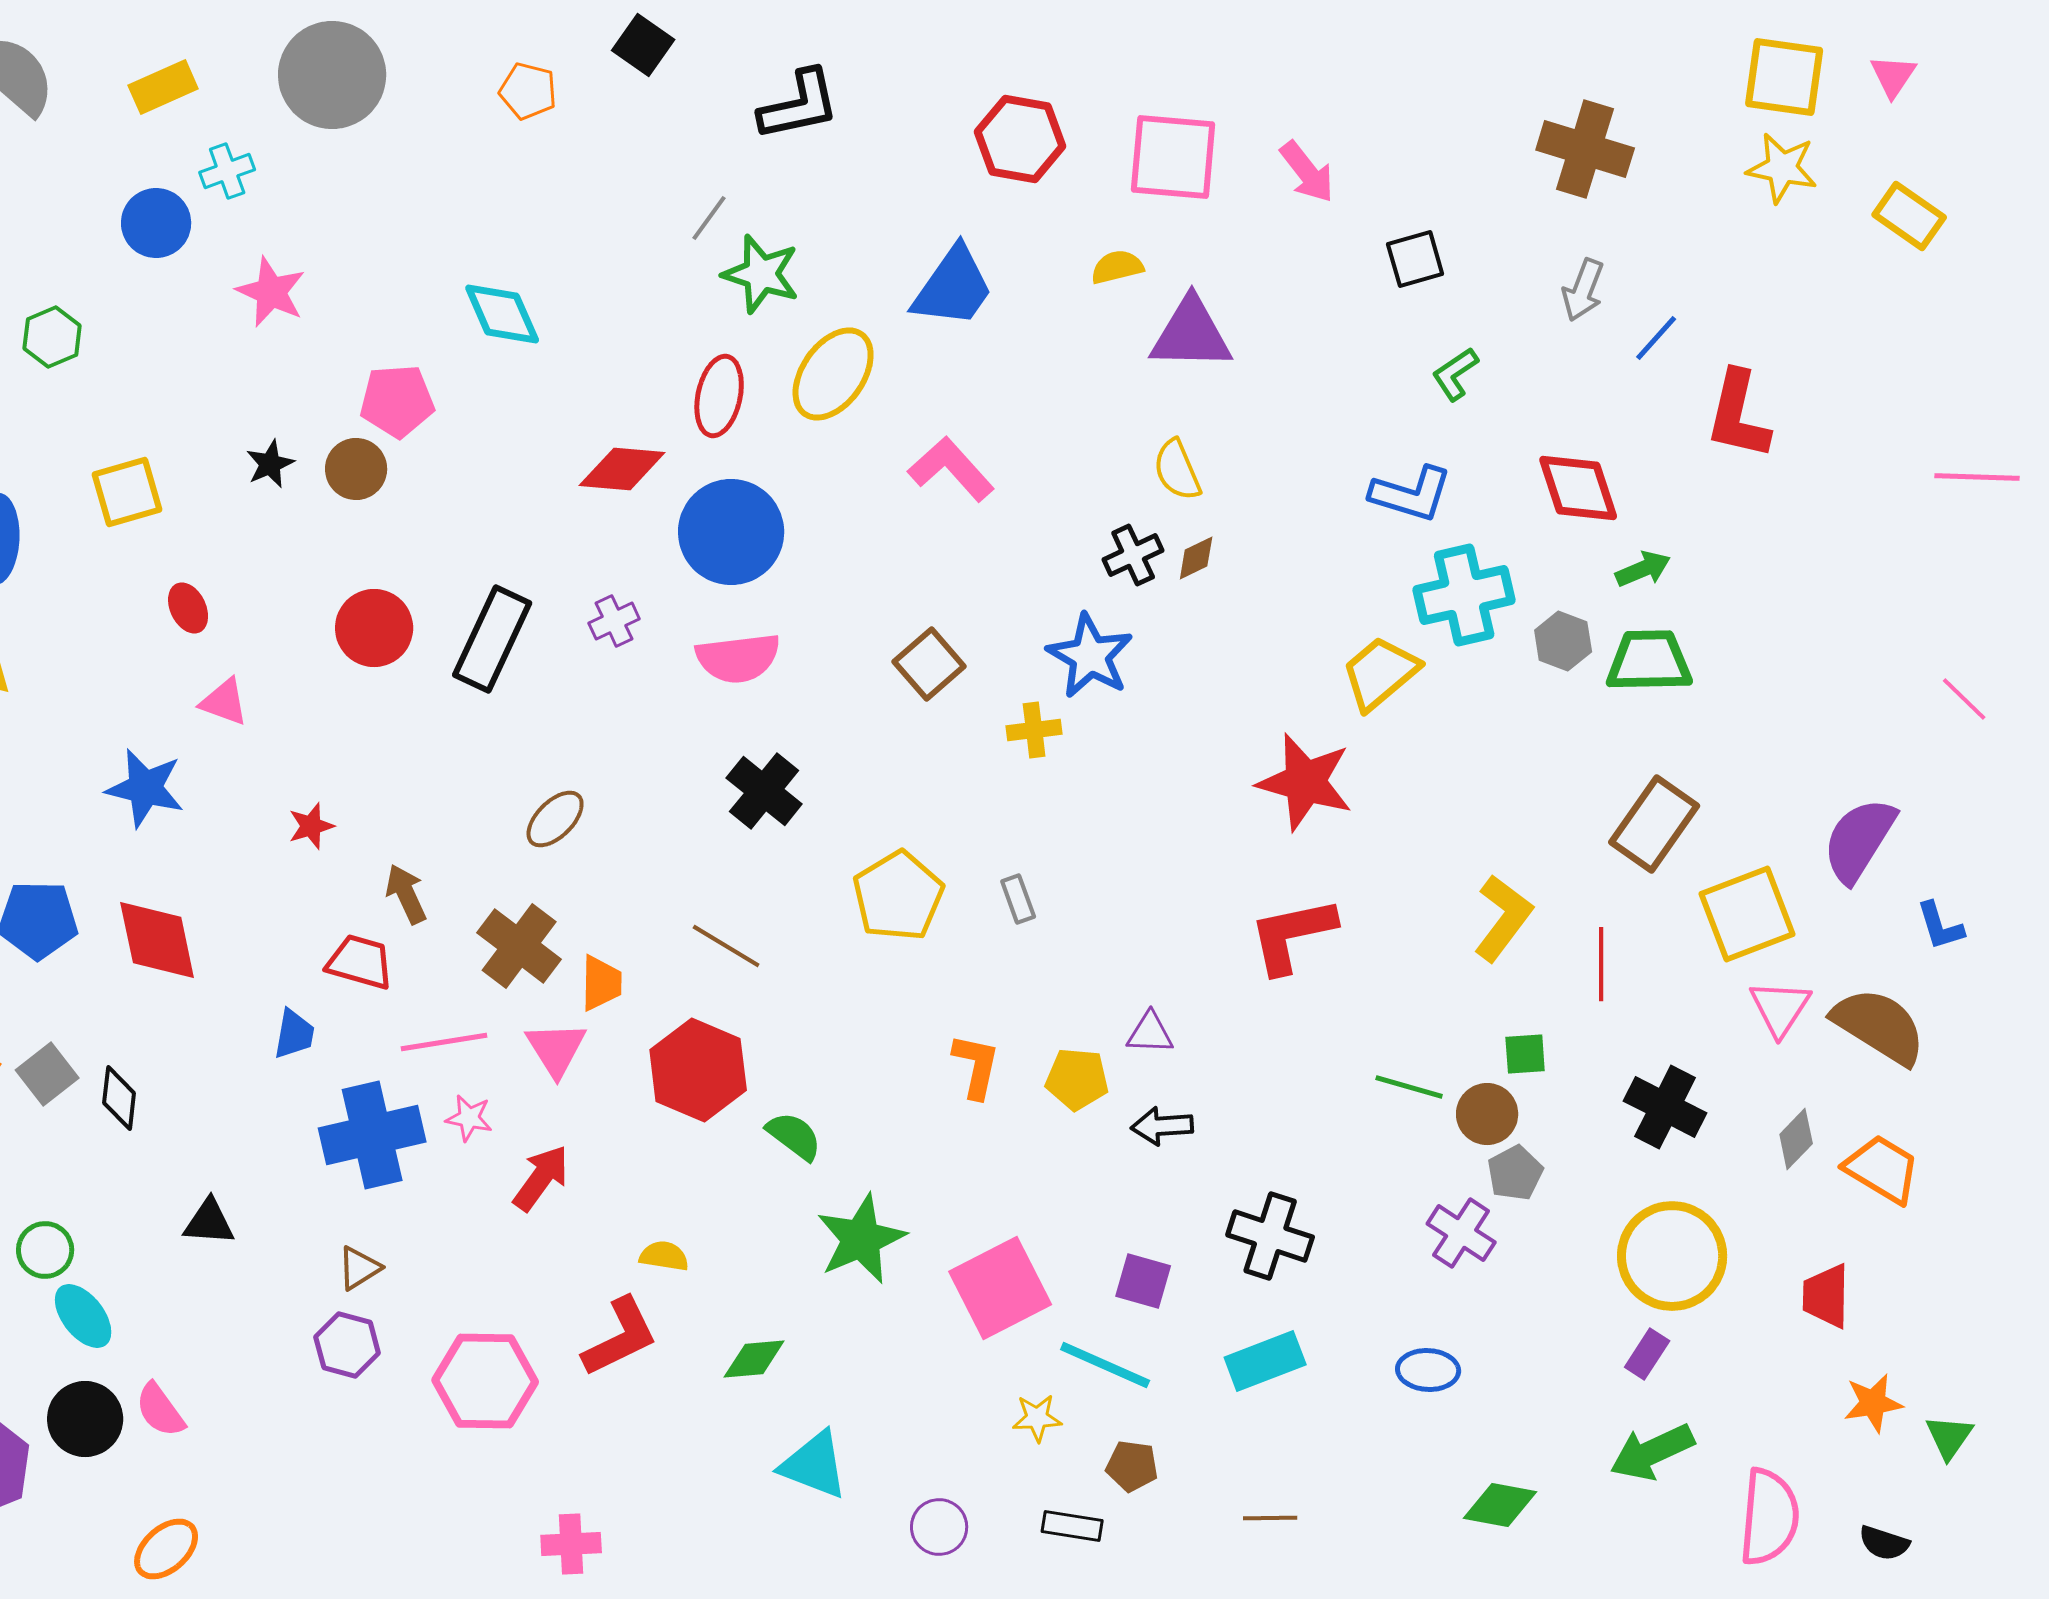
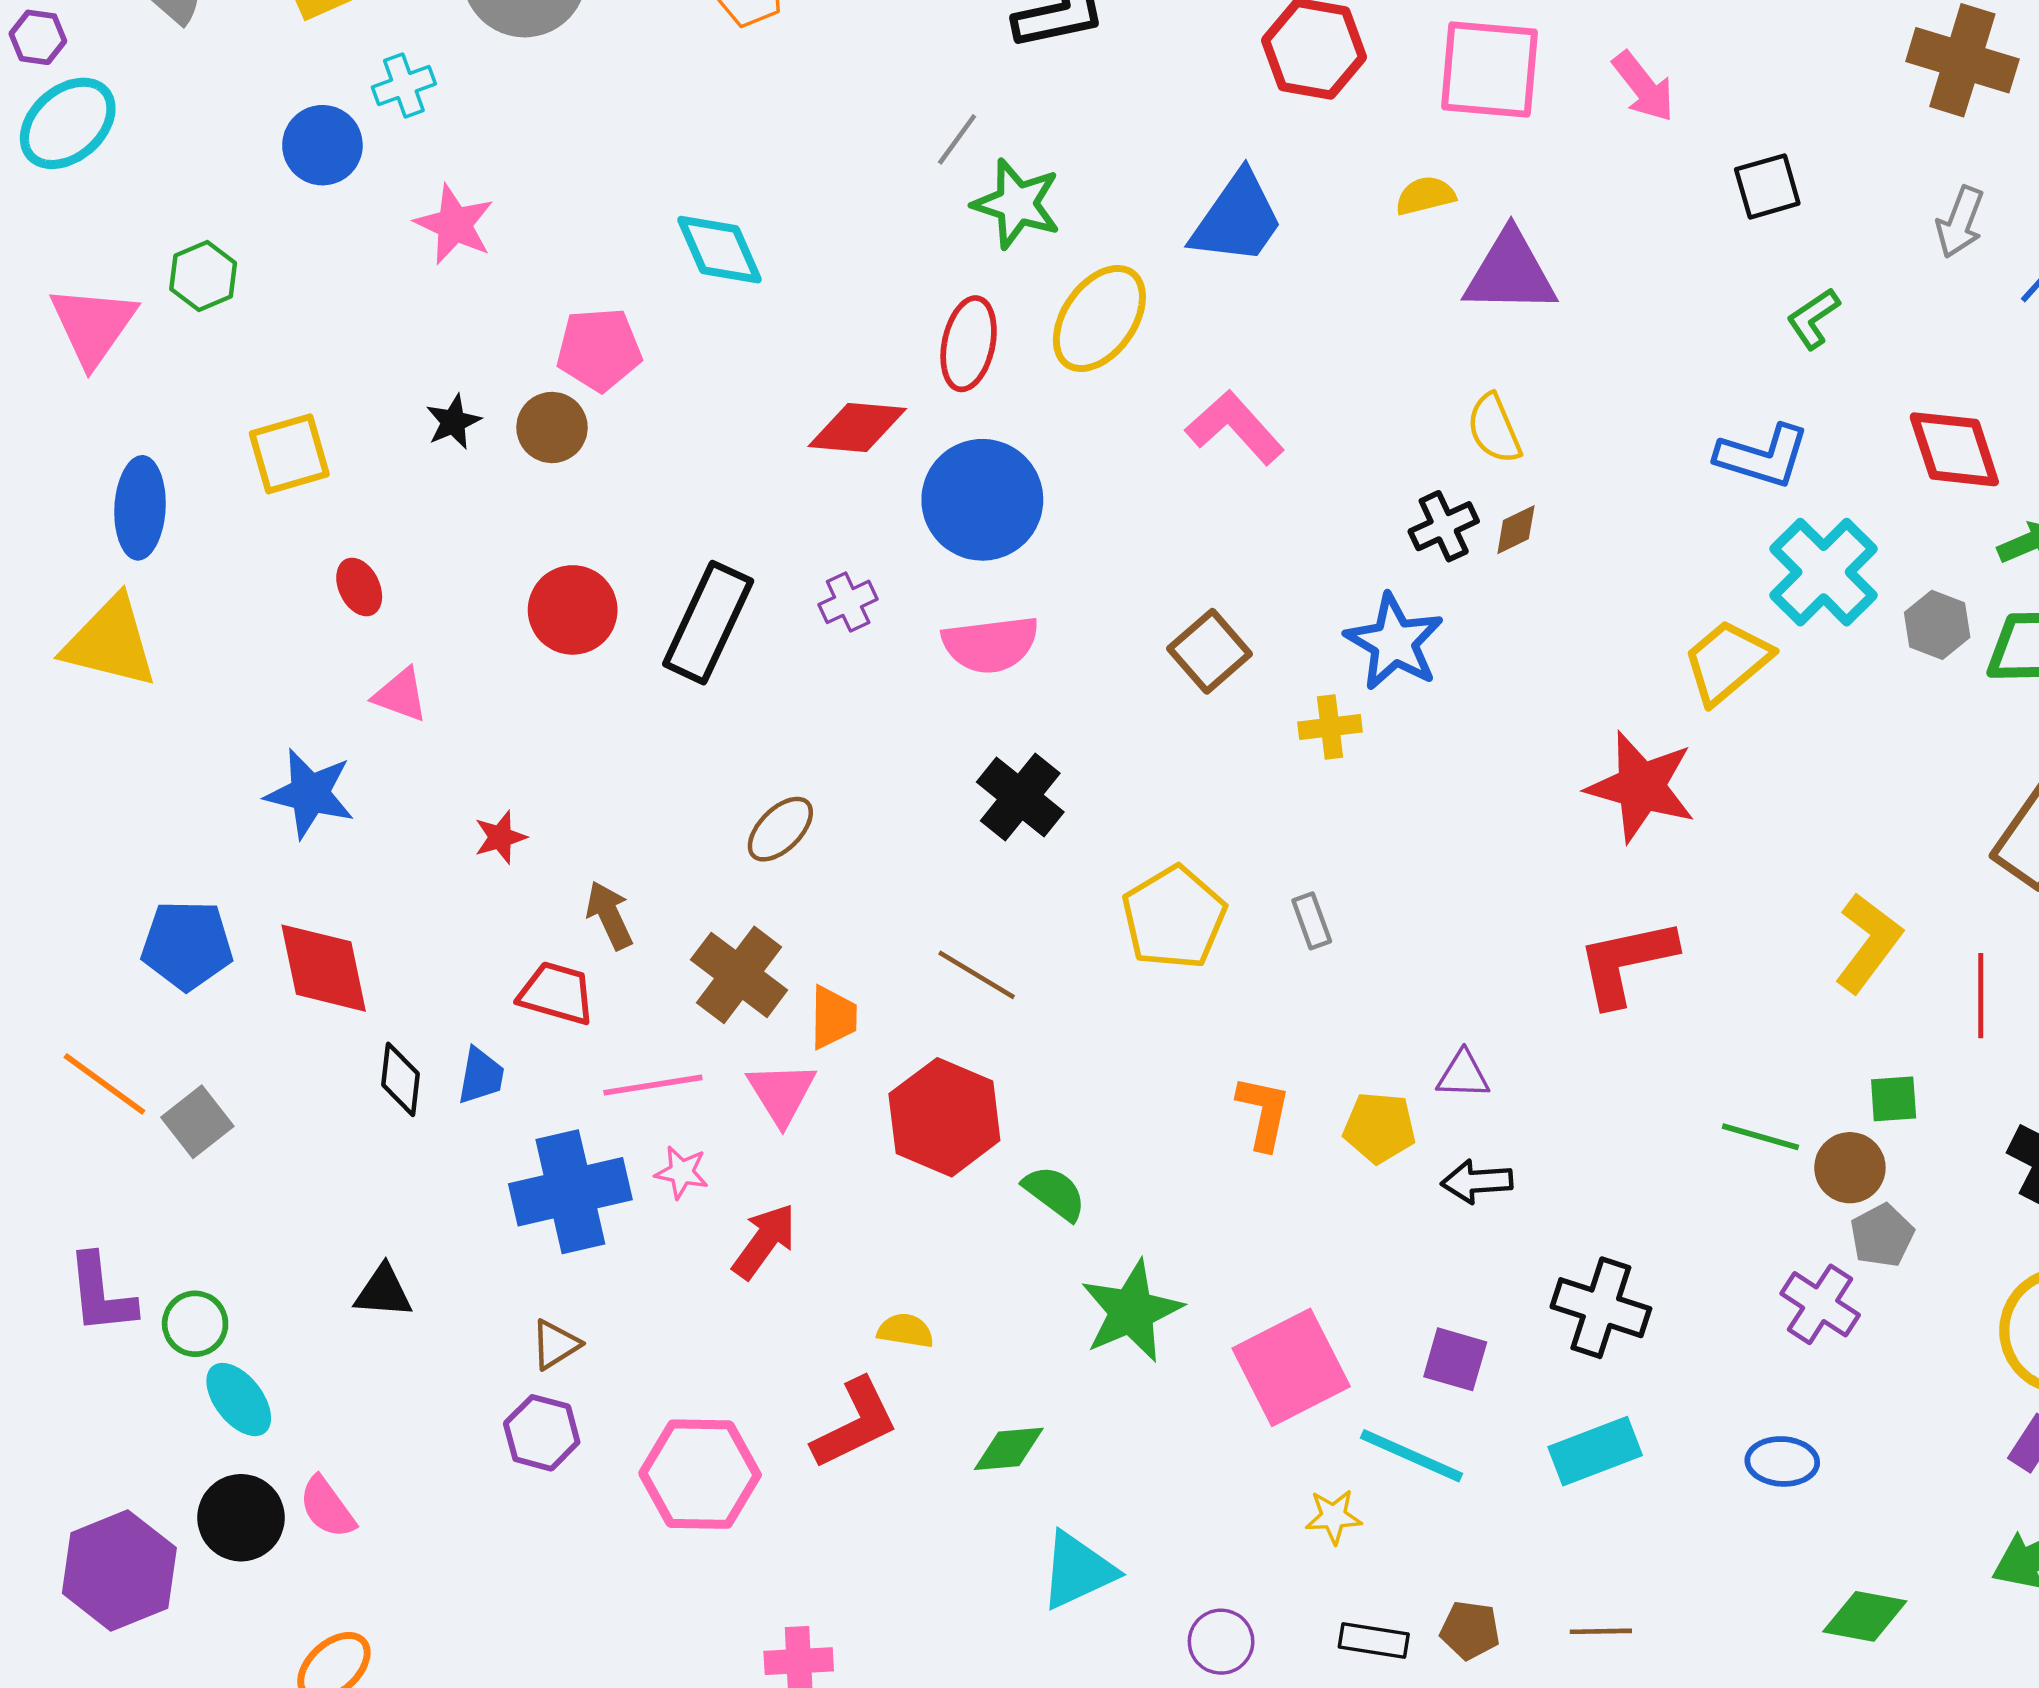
cyan cross: (1464, 595) -> (1824, 572), turned -32
black diamond: (119, 1098) -> (401, 1079), moved
cyan triangle: (814, 1465) -> (1078, 1570), turned -46
brown pentagon: (1132, 1466) -> (1470, 1630), moved

